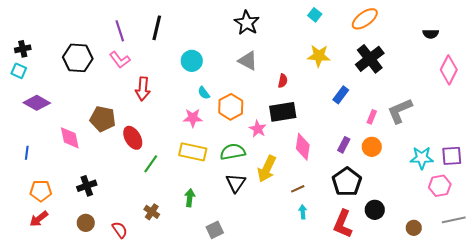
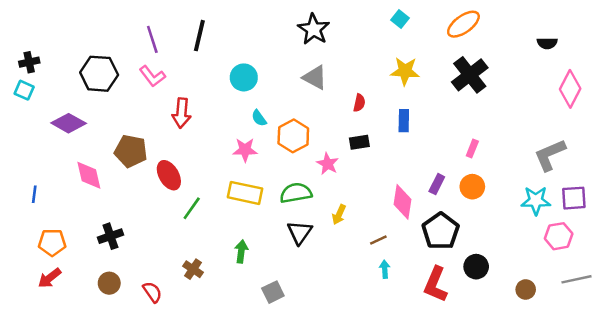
blue rectangle: (341, 95) -> (404, 121), moved, turned -36
purple diamond: (37, 103) -> (69, 123), moved
gray L-shape: (400, 111) -> (550, 155), moved
black rectangle: (283, 112) -> (359, 142), size x0.6
pink diamond: (303, 147) -> (402, 202), moved
yellow arrow: (267, 169) -> (339, 215), size x0.6

